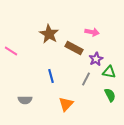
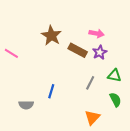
purple star: (96, 59) -> (100, 52), moved
blue line: (51, 76) -> (51, 91), moved, turned 32
orange triangle: (66, 104) -> (92, 118), moved

